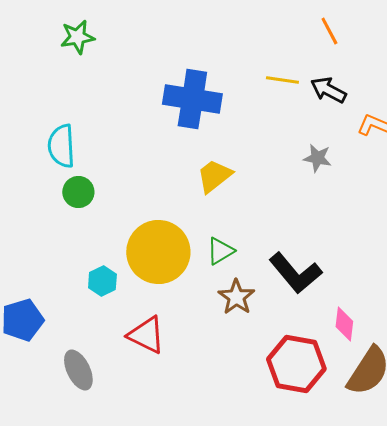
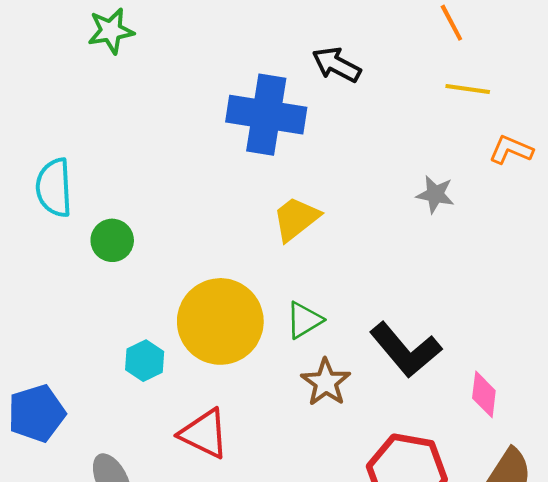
yellow line: (282, 80) -> (468, 89), moved
black arrow: (328, 90) -> (337, 65), moved
cyan semicircle: (61, 146) -> (54, 188), moved
pink diamond: (344, 324) -> (484, 394), moved

